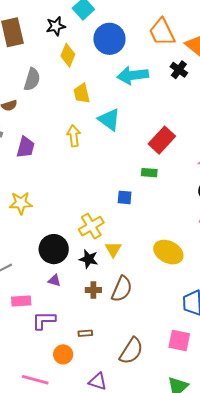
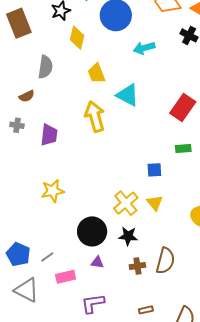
cyan arrow: (133, 75) -> (144, 48), size x0.7
yellow arrow: (74, 136) -> (95, 116), size x1.4
green rectangle: (149, 173) -> (183, 149), moved
yellow triangle: (113, 249) -> (155, 203), moved
pink rectangle: (21, 301) -> (66, 277), moved
brown rectangle: (85, 333) -> (146, 310), moved

